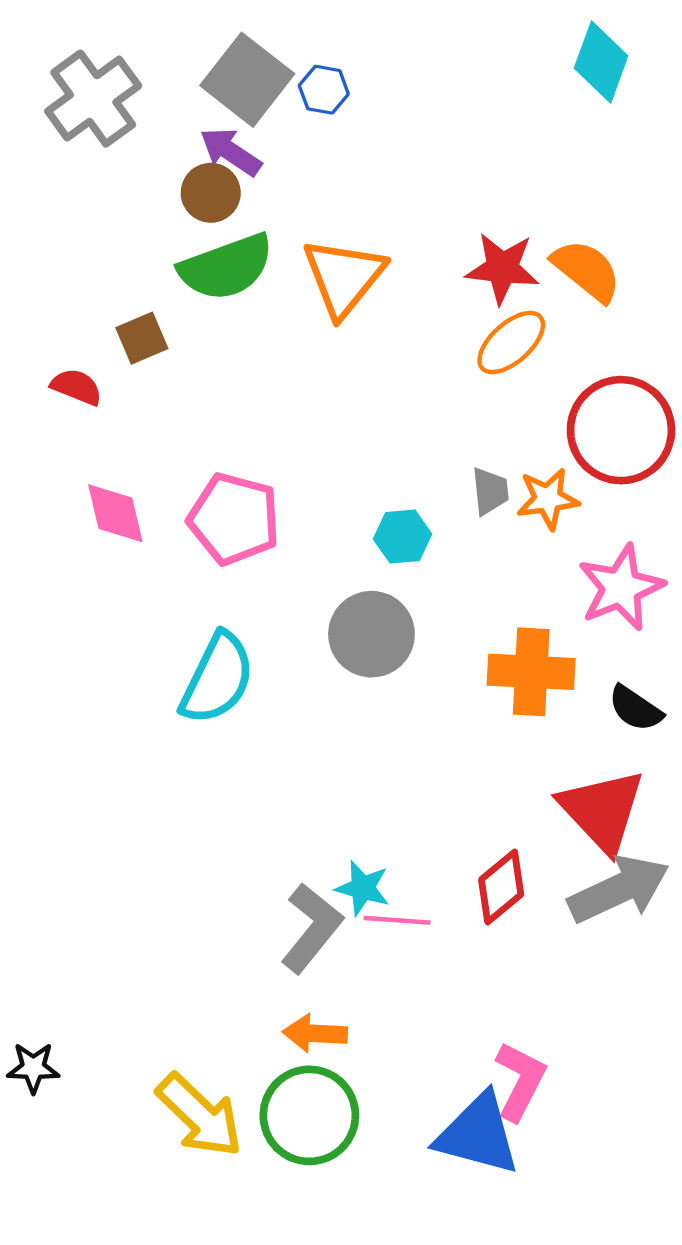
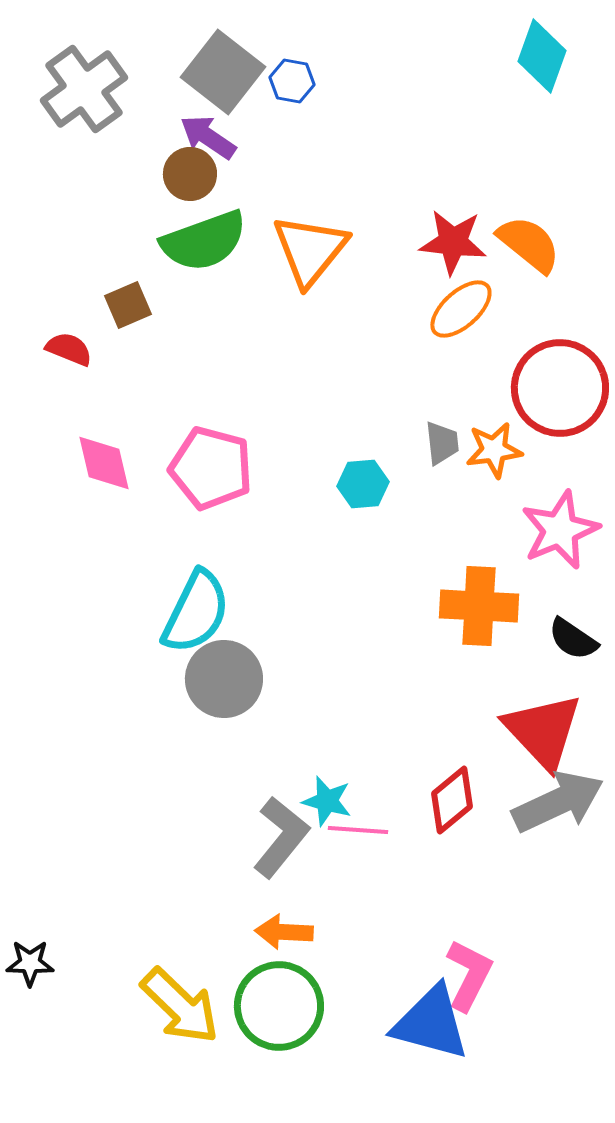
gray circle: (371, 634) -> (224, 679), moved

